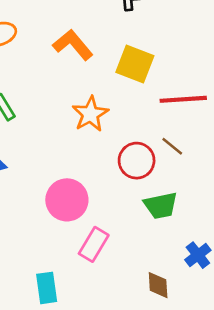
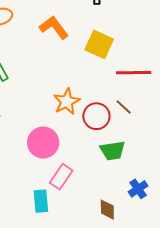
orange star: (90, 114) -> (67, 102), moved
cyan rectangle: (47, 288) -> (41, 201), moved

